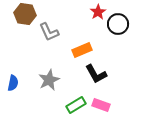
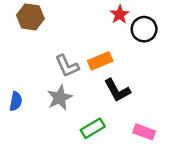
gray L-shape: (49, 32) -> (67, 66), moved
pink rectangle: (101, 105) -> (144, 132), moved

